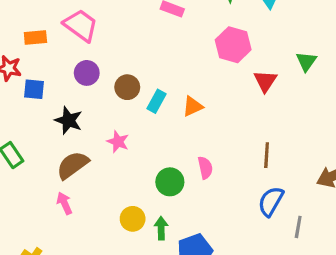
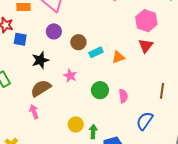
red triangle: (265, 81) -> (146, 46), moved
cyan rectangle: (156, 101) -> (96, 52), turned 32
black star: (69, 120) -> (40, 60), turned 30
green circle: (170, 182) -> (100, 90), moved
blue semicircle: (271, 201) -> (145, 121), moved

